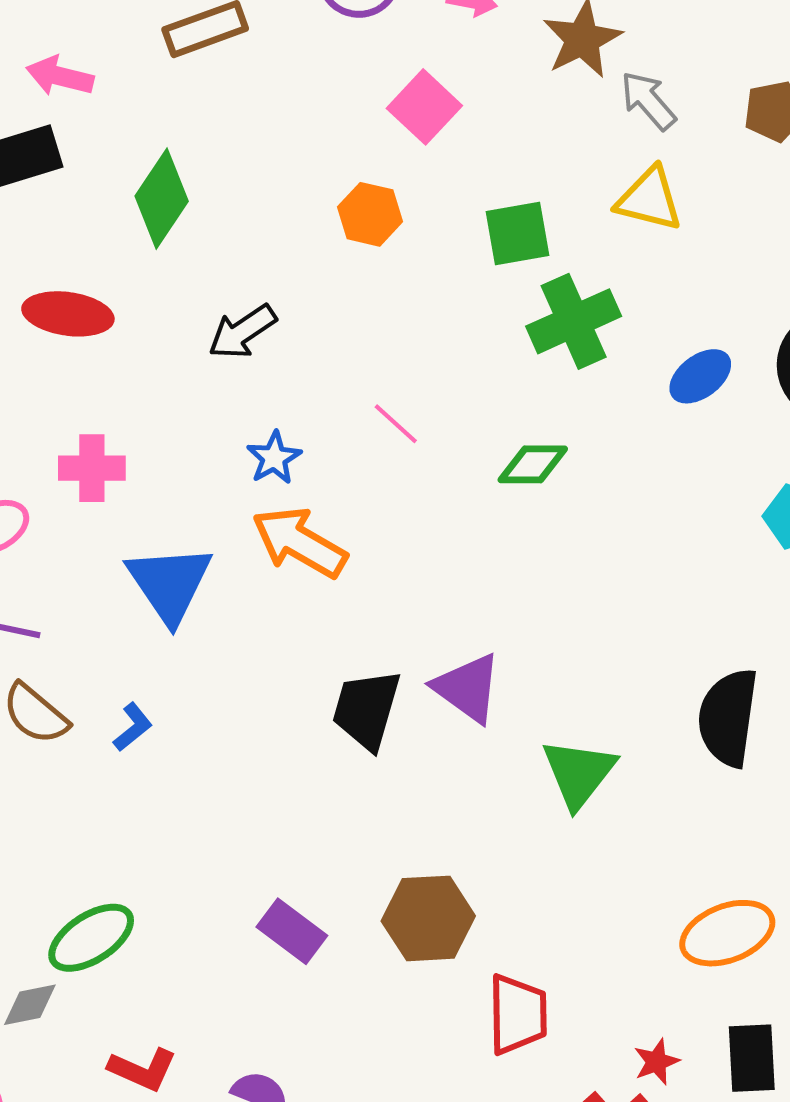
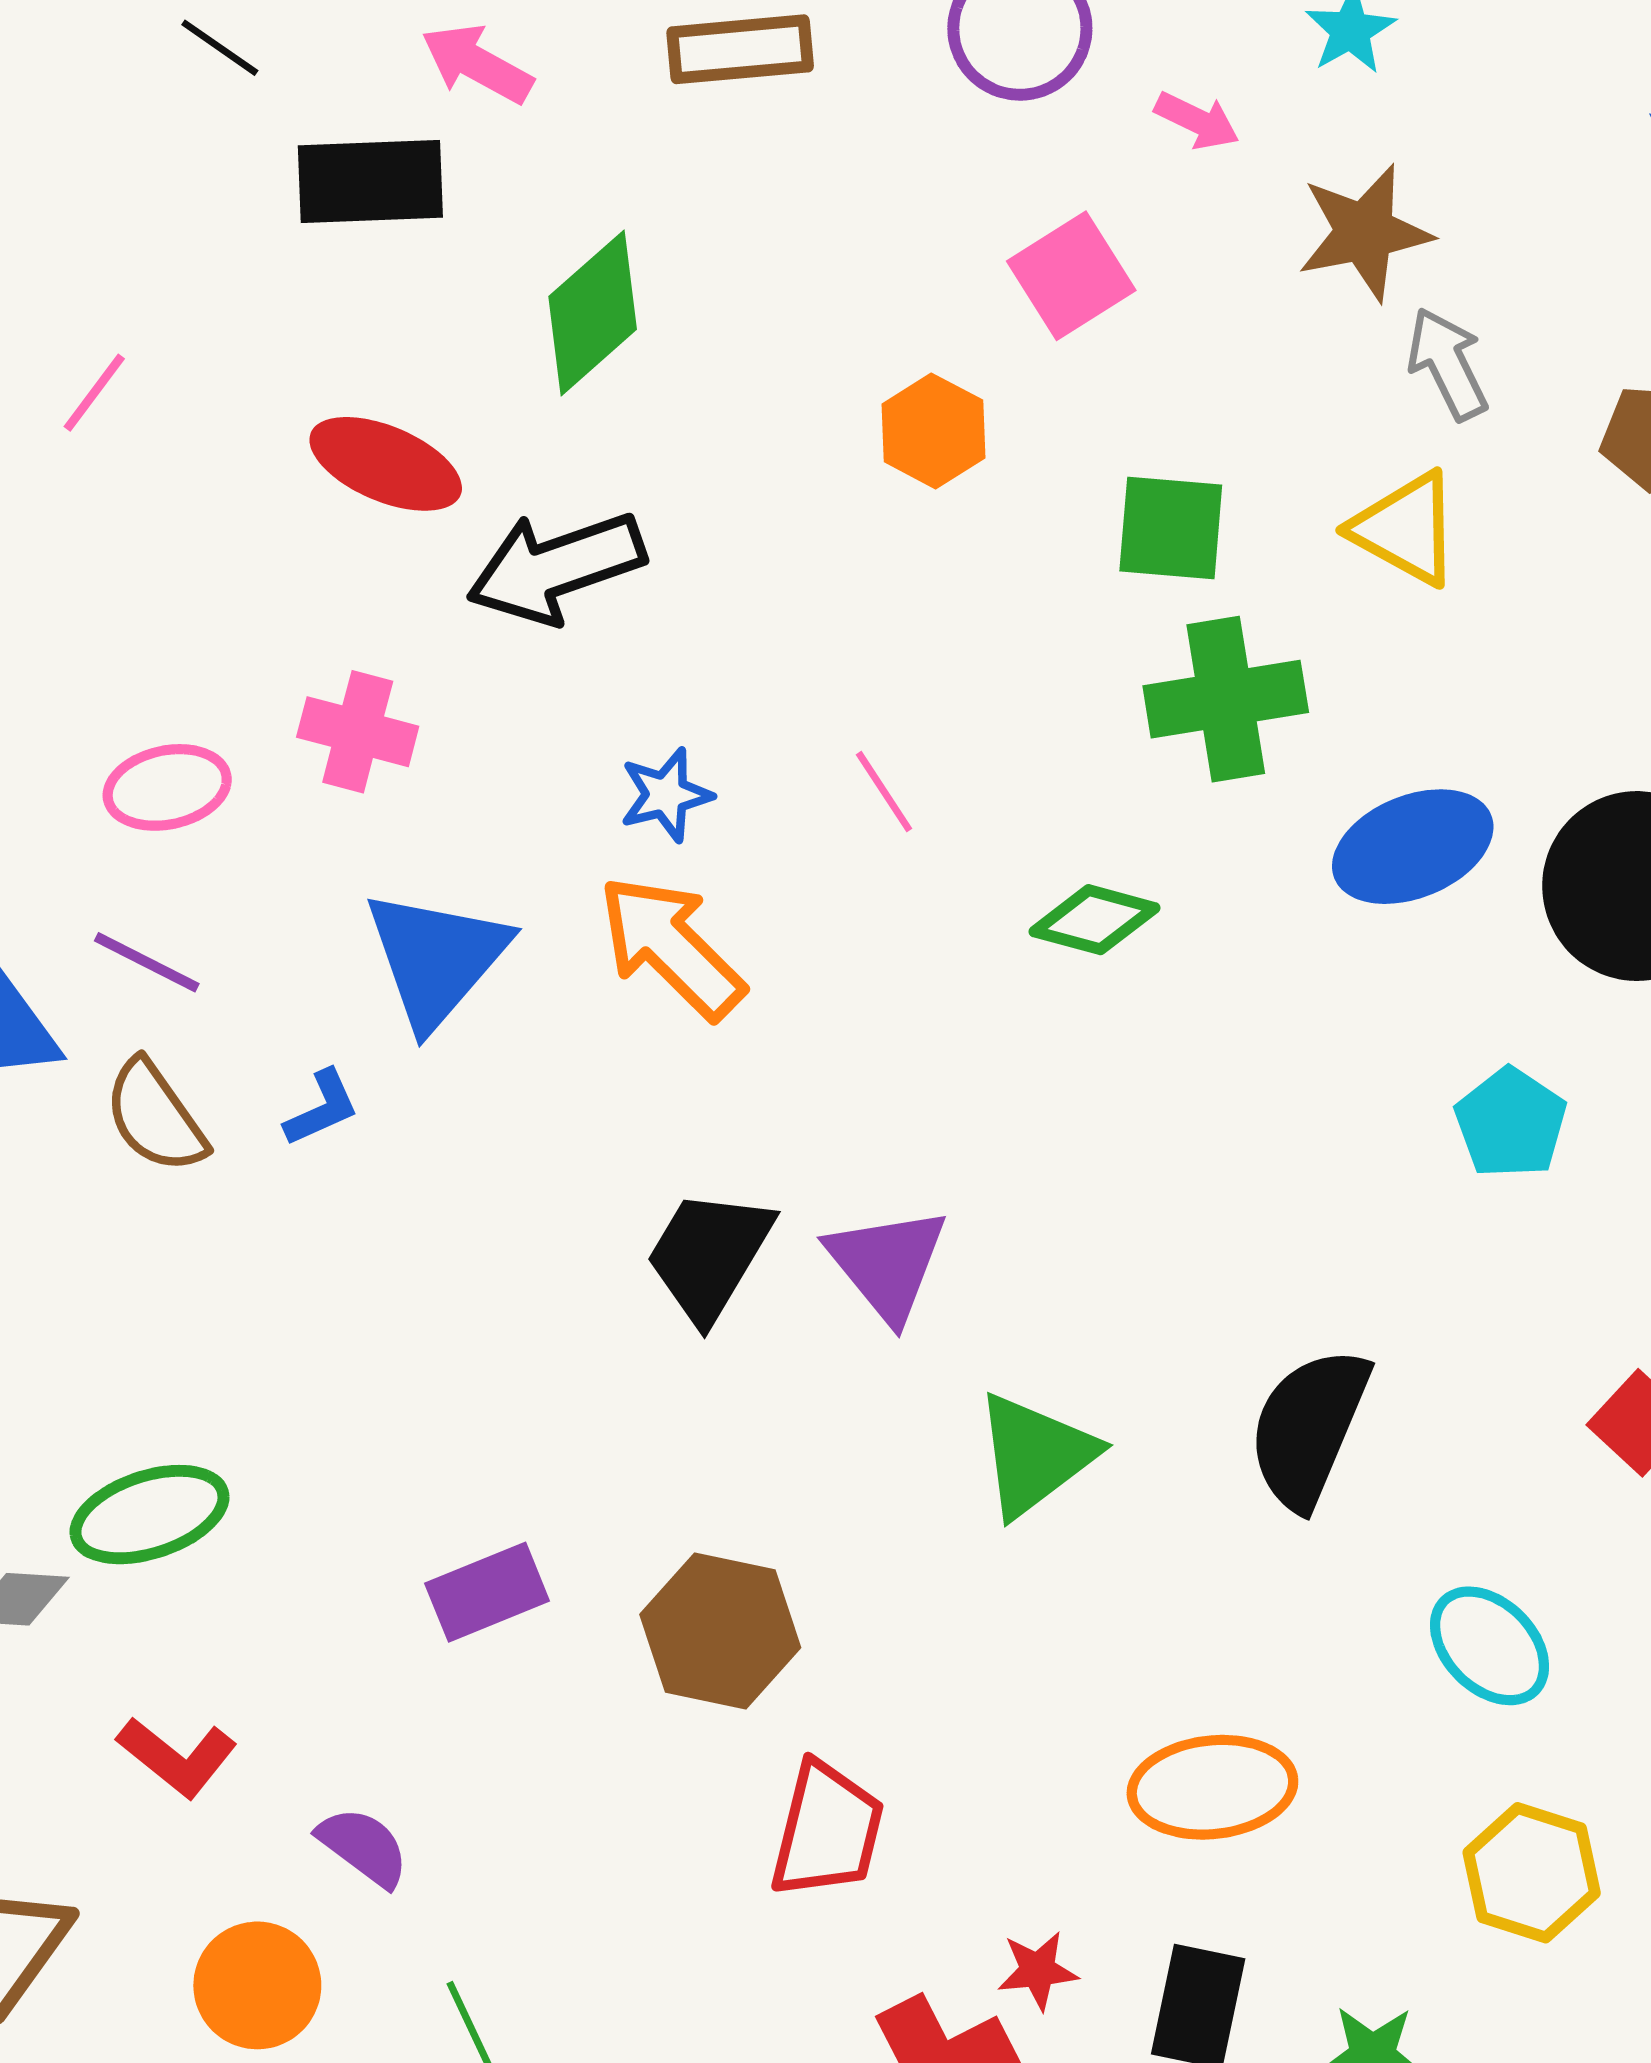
black arrow: (242, 332) -> (556, 567), moved, size x1.4
blue ellipse: (700, 376) -> (1413, 847), size x1.4
blue L-shape: (133, 727) -> (322, 1108), moved
purple rectangle: (292, 931) -> (487, 1592), turned -74

